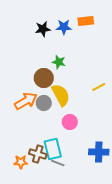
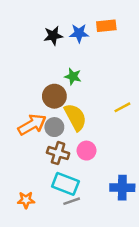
cyan rectangle: (53, 149) -> (65, 184), turned -55
brown cross: (38, 154) -> (58, 153), moved
gray line: (58, 163) -> (72, 201), turned -40

